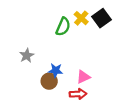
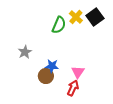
pink triangle: (83, 77) -> (78, 72), turned -32
red arrow: (78, 94) -> (73, 88), turned -63

